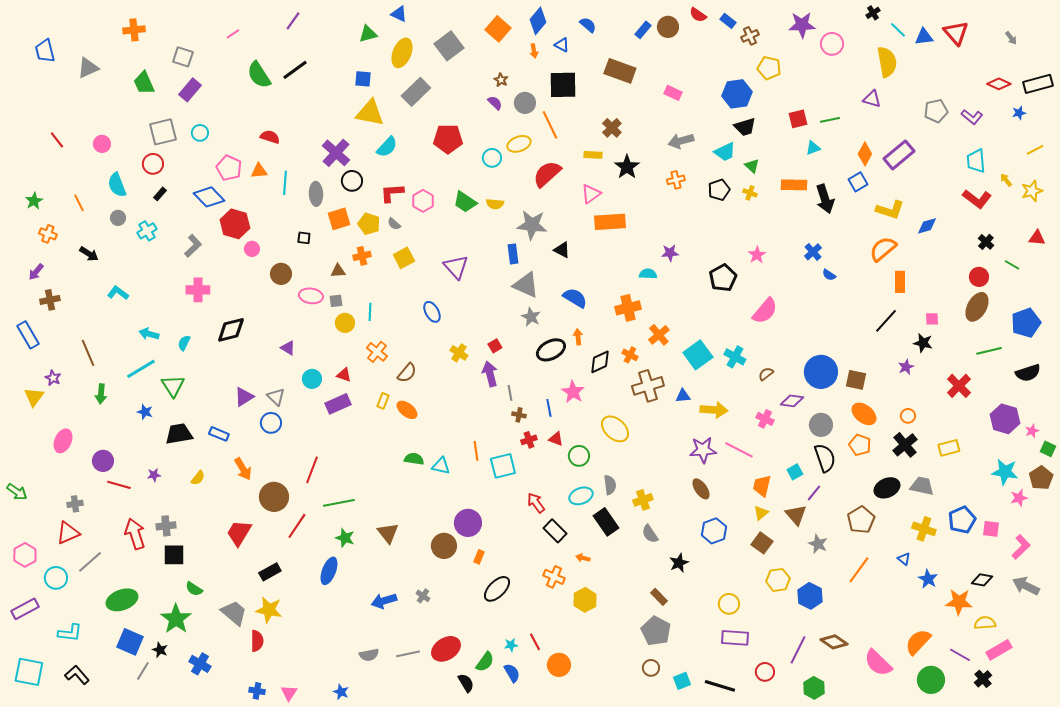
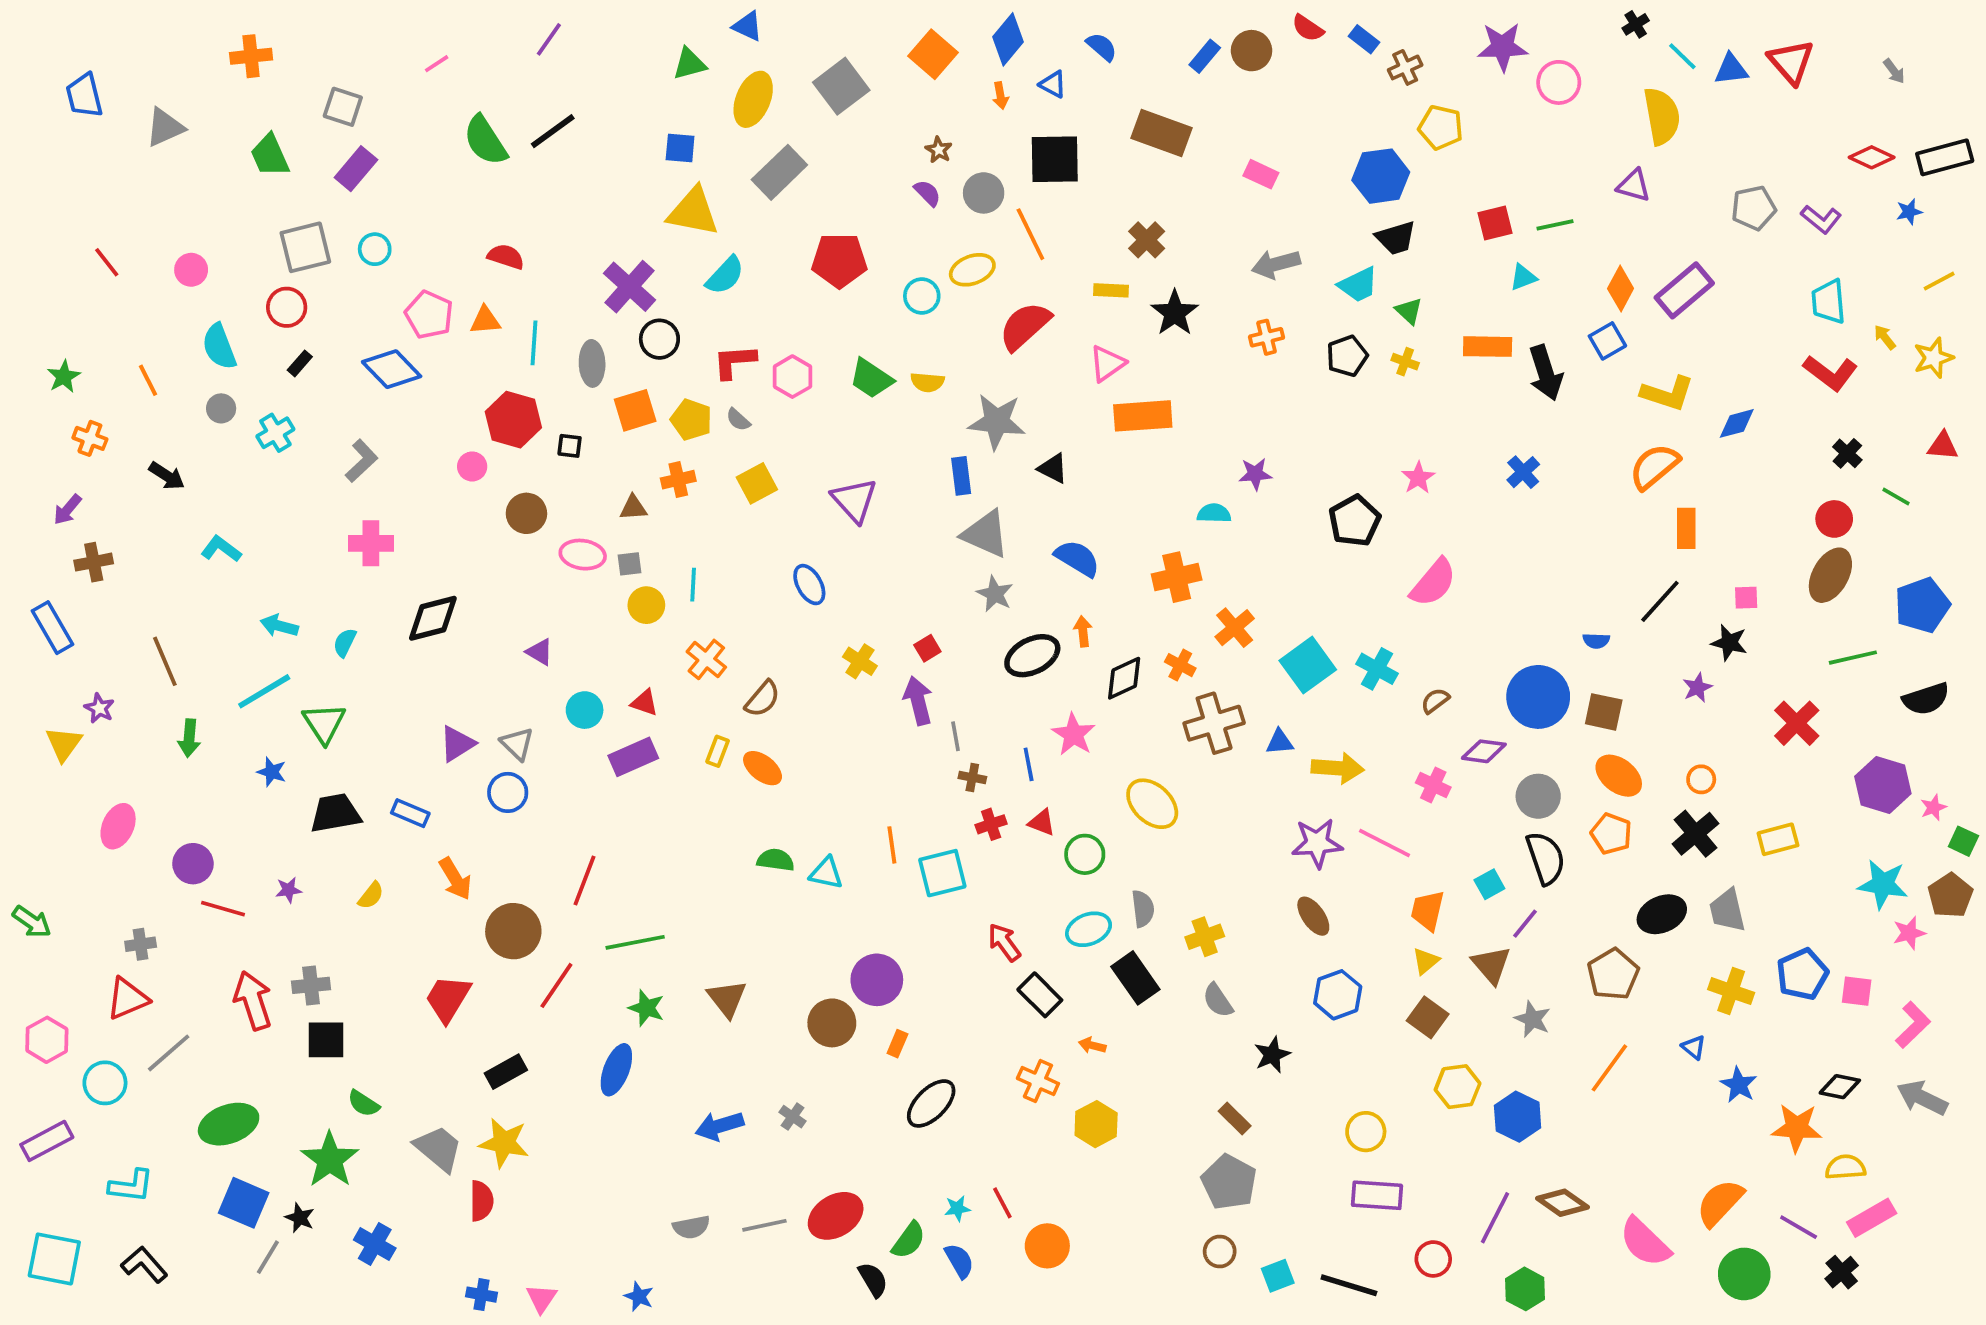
red hexagon: (235, 224) -> (513, 420), moved
blue semicircle: (829, 275) -> (1596, 641), moved, turned -32
gray trapezoid: (922, 486) -> (1727, 911), turned -115

